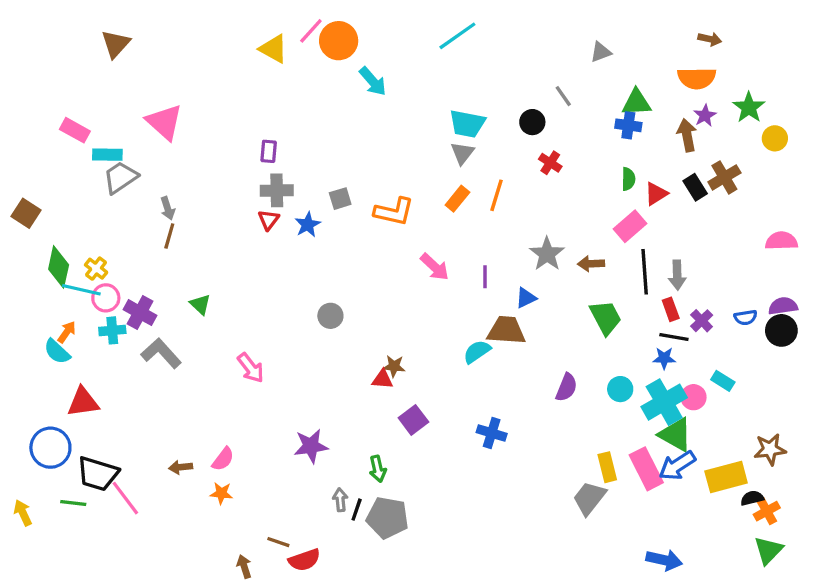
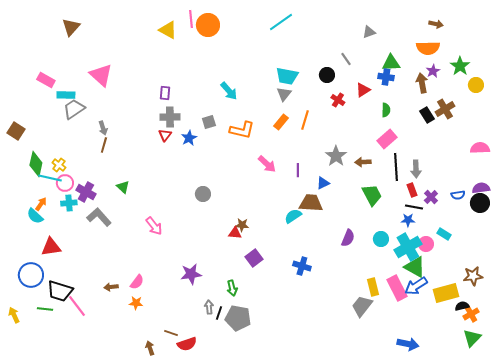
pink line: (311, 31) -> (191, 19), turned -48
cyan arrow: (373, 81) -> (229, 91), moved
red triangle: (656, 194) -> (363, 90), moved

